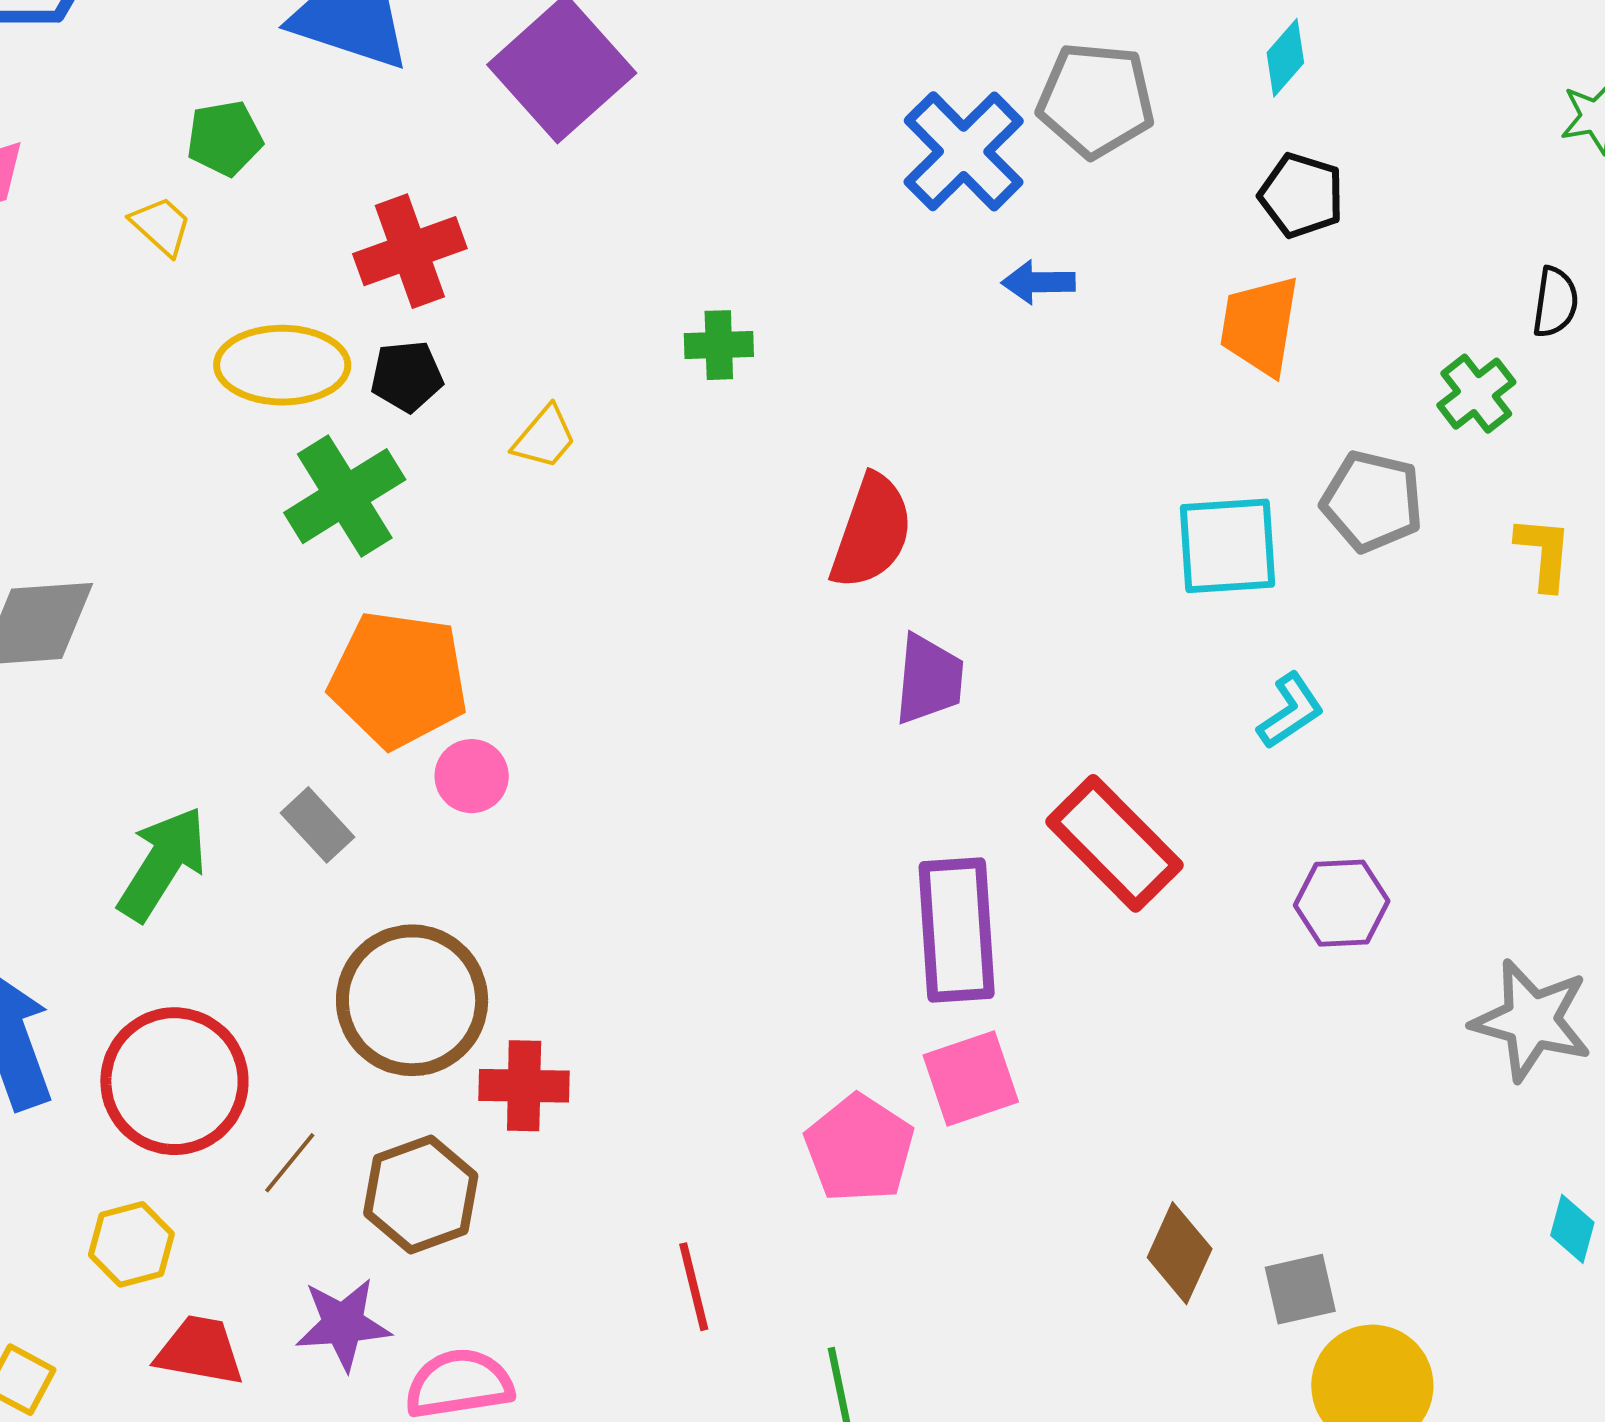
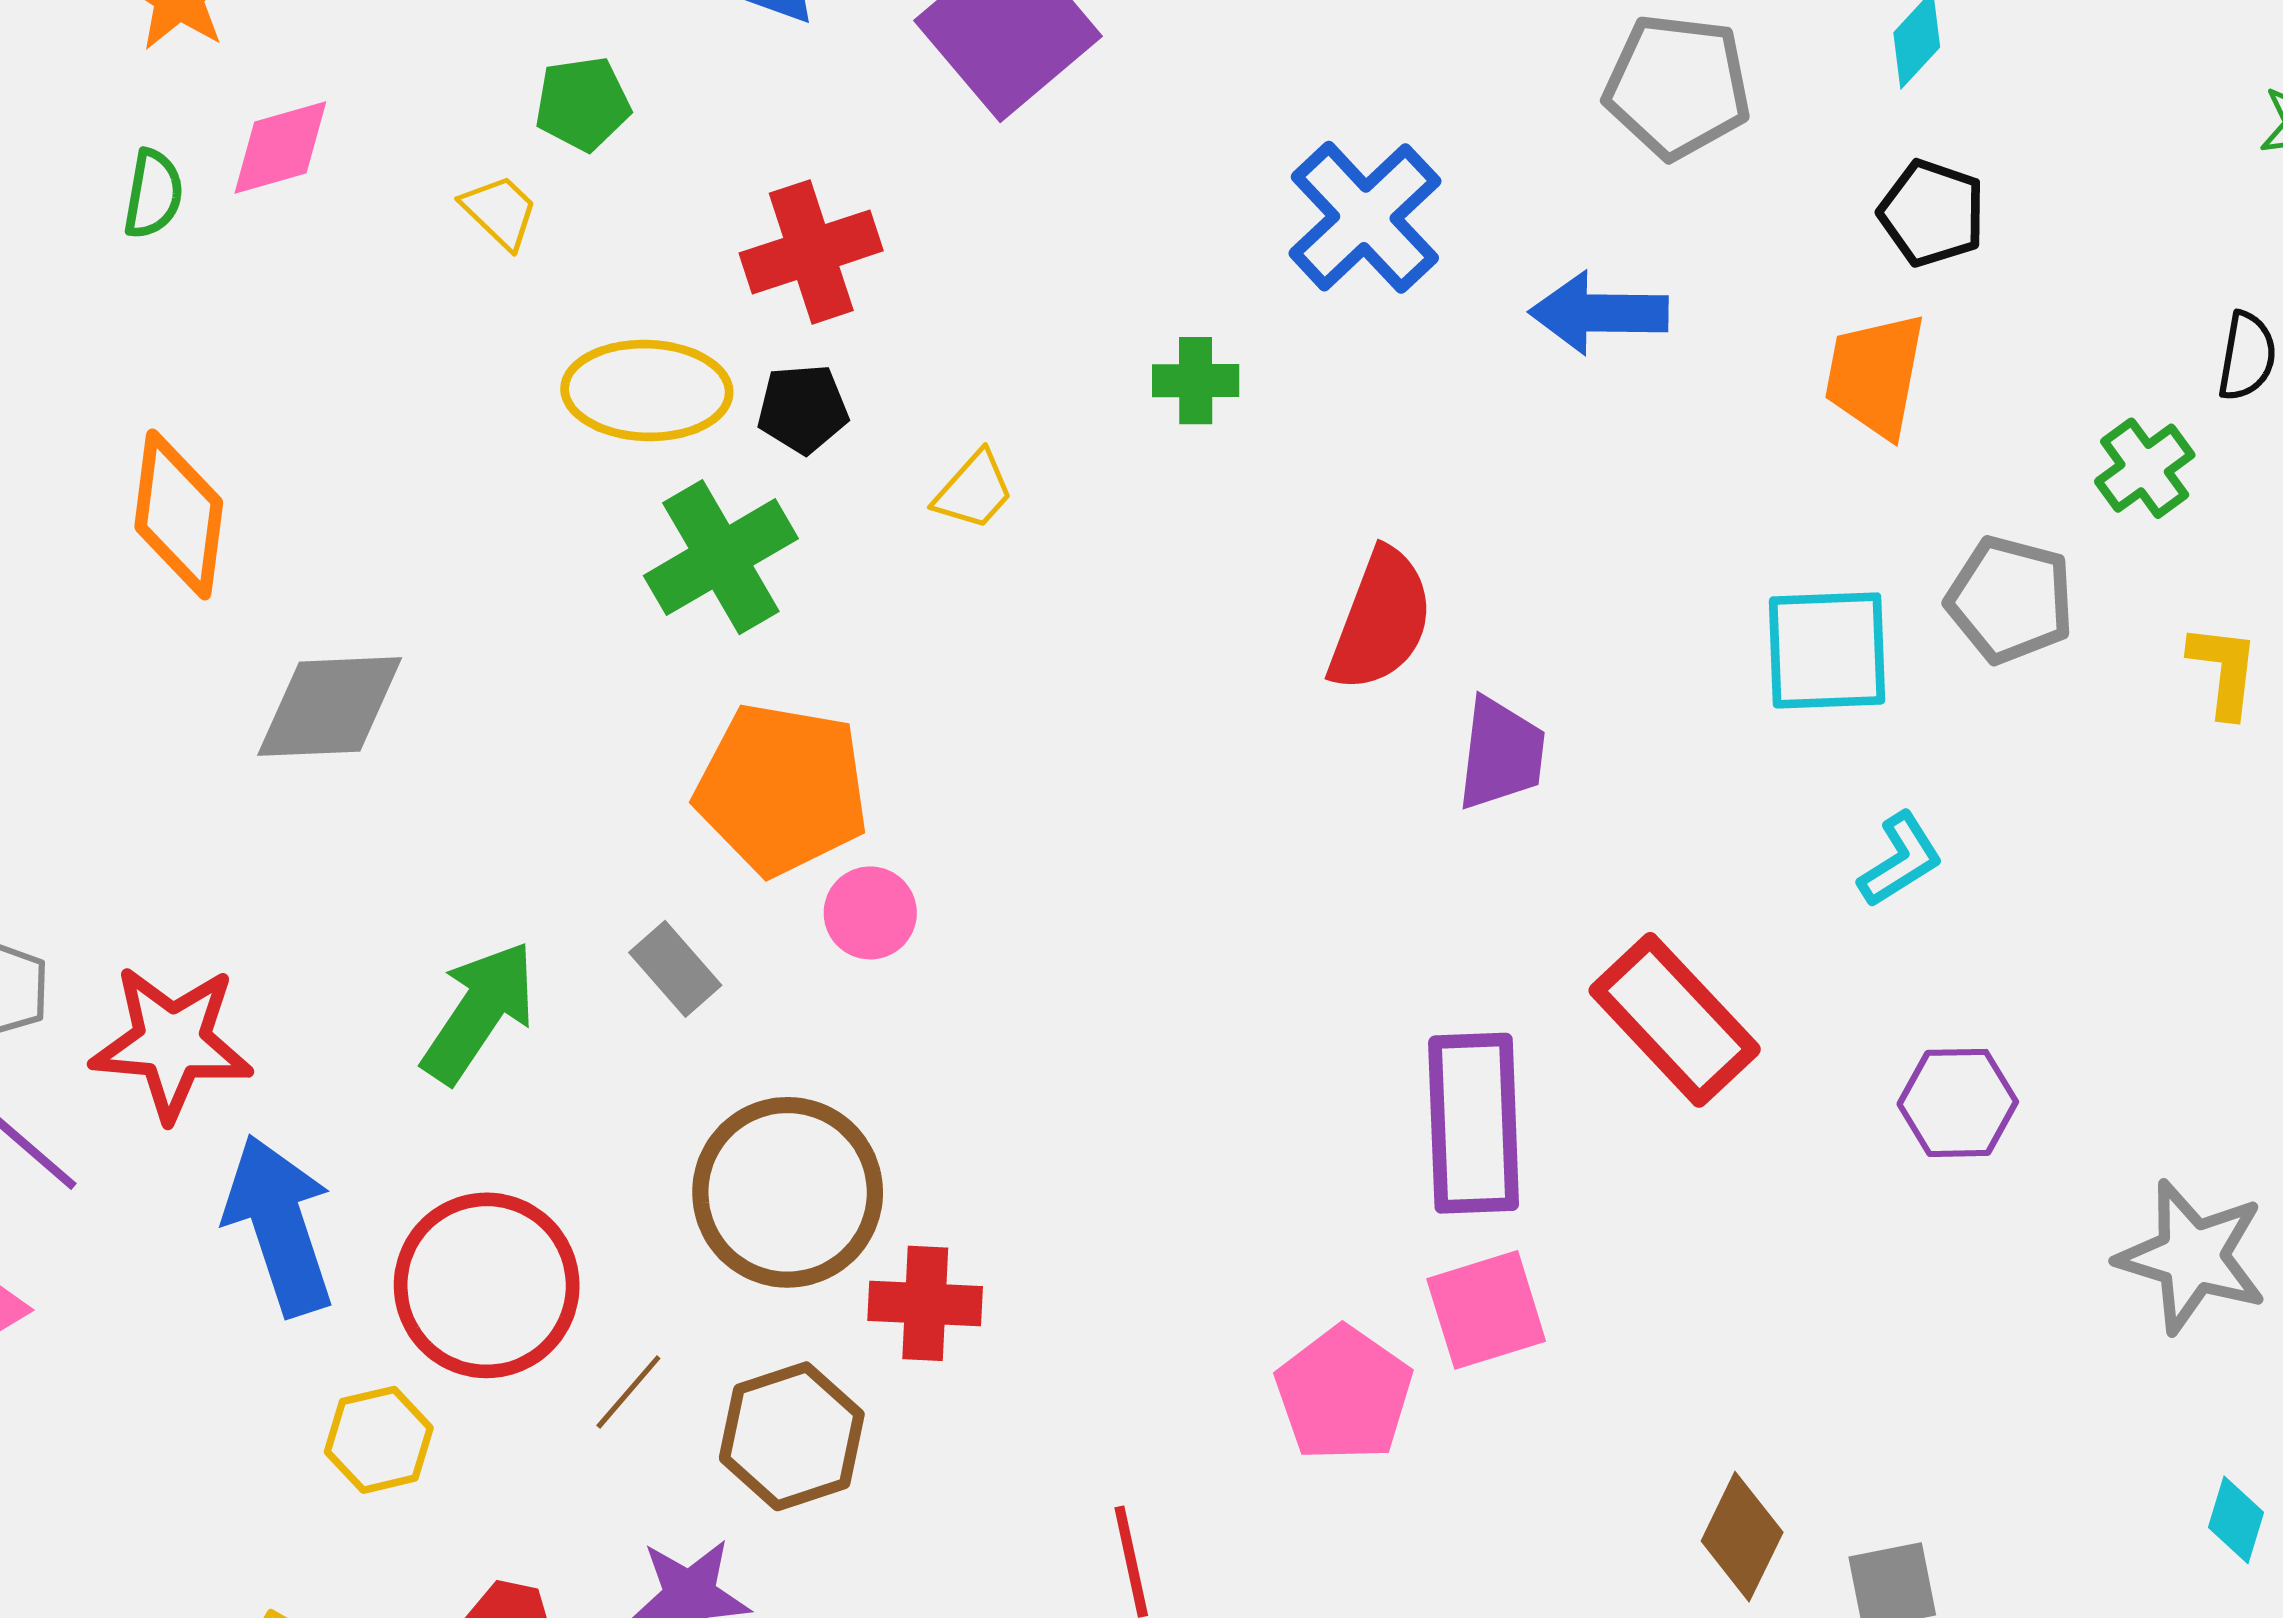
blue cross: (964, 151) -> (1365, 217), moved
blue arrow: (1038, 282) -> (1599, 313), size x1.5
purple trapezoid: (929, 679) -> (1501, 754), moved
yellow hexagon: (131, 1244) -> (379, 1440), moved

